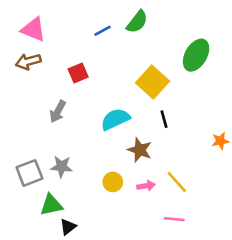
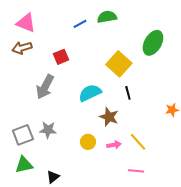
green semicircle: (137, 22) -> (107, 17), turned -138
gray arrow: (58, 111) -> (45, 87), size x1.4
green triangle: (51, 205) -> (24, 165), moved

